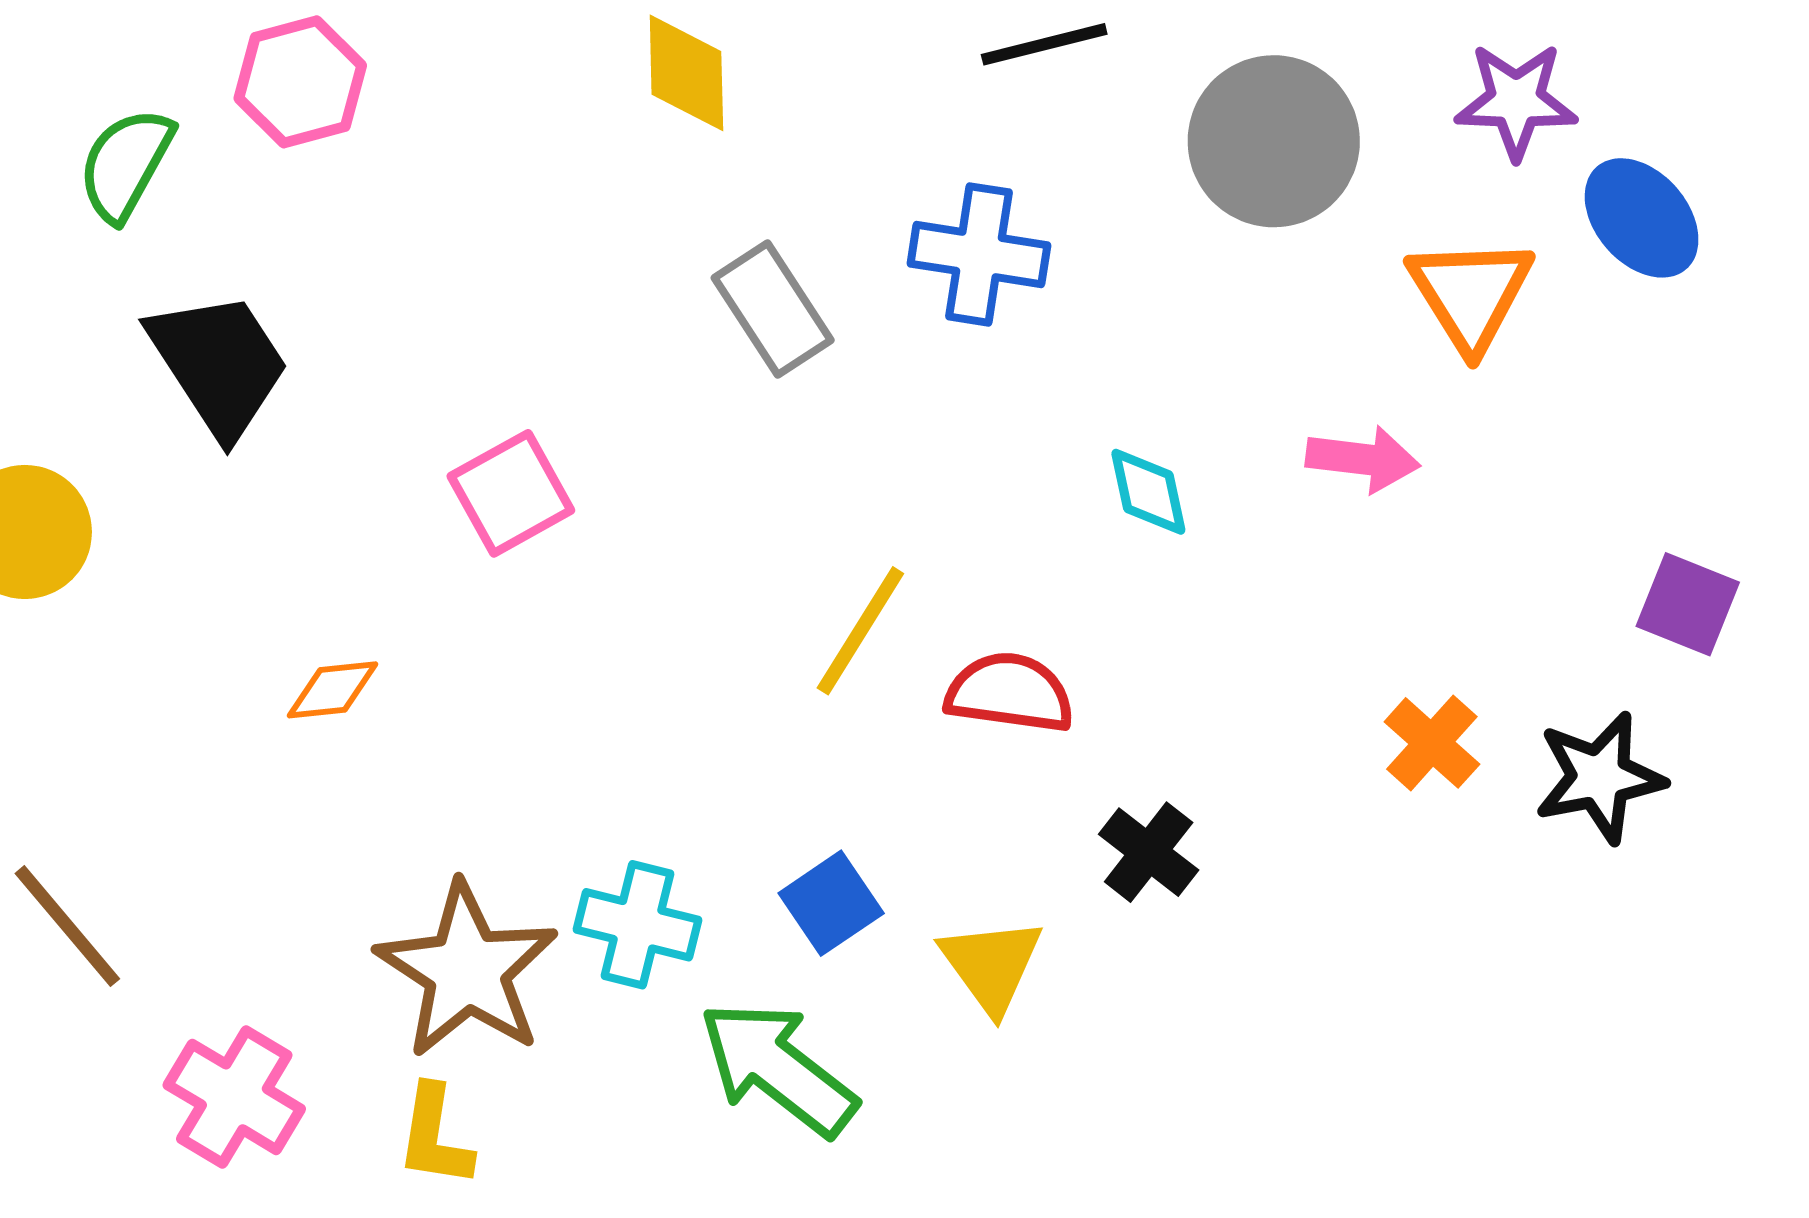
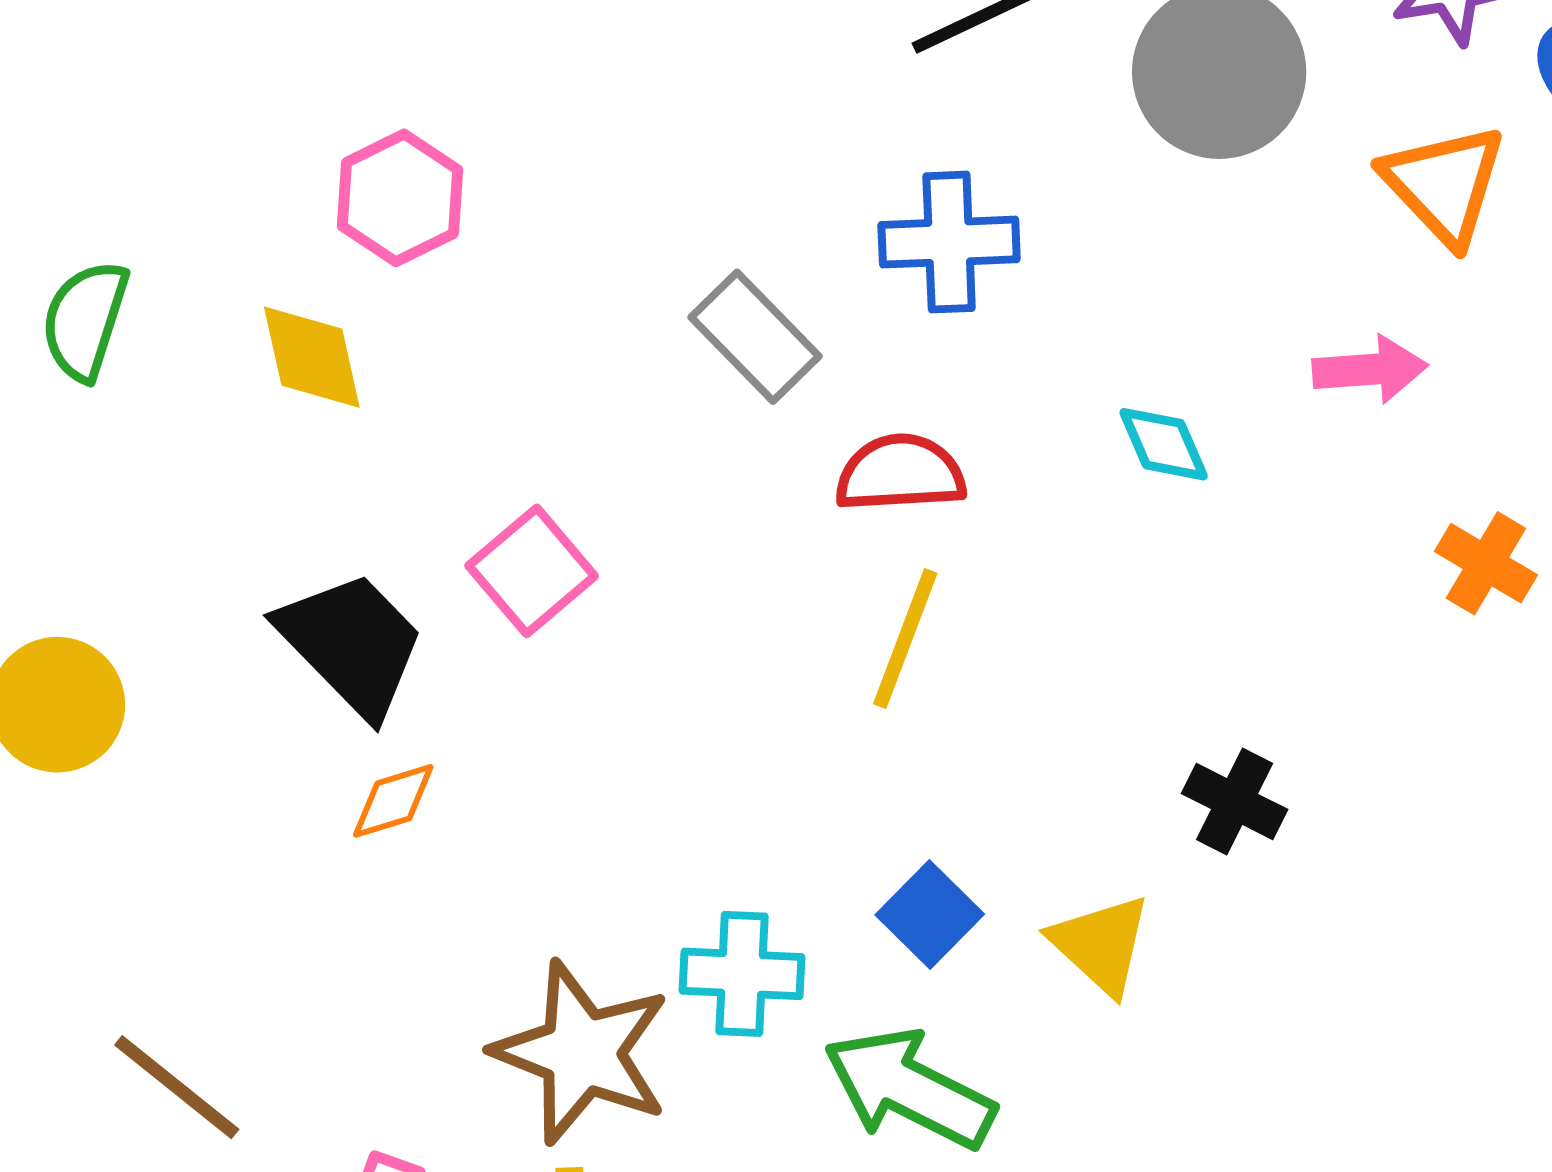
yellow diamond: (686, 73) -> (312, 357), moved
pink hexagon: (300, 82) -> (400, 198), moved
black trapezoid: (219, 364) -> (352, 644), moved
red semicircle: (1010, 693) -> (900, 473), moved
orange cross: (1432, 743) -> (1486, 563), moved

